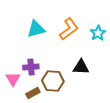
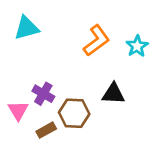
cyan triangle: (36, 29) -> (27, 28), moved
purple cross: (31, 67) -> (43, 94), turned 35

